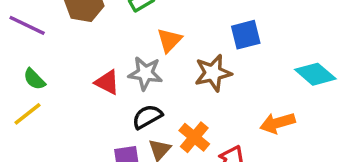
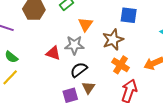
blue square: (246, 35) -> (129, 15), turned 30
orange cross: (194, 137) -> (120, 65), moved

